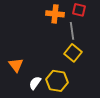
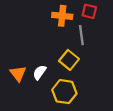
yellow square: (73, 53) -> (69, 60), moved
white semicircle: (35, 83) -> (40, 72), moved

